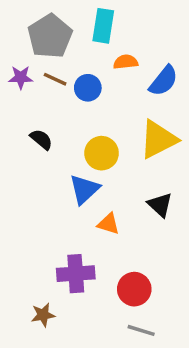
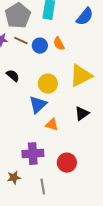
orange semicircle: (126, 62) -> (59, 44), moved, turned -112
blue semicircle: (163, 81) -> (85, 17), moved
black triangle: (160, 205) -> (82, 114), turned 42
gray line: (141, 330) -> (43, 187), moved, turned 63

